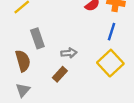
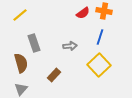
gray arrow: (69, 53) -> (70, 46), moved

